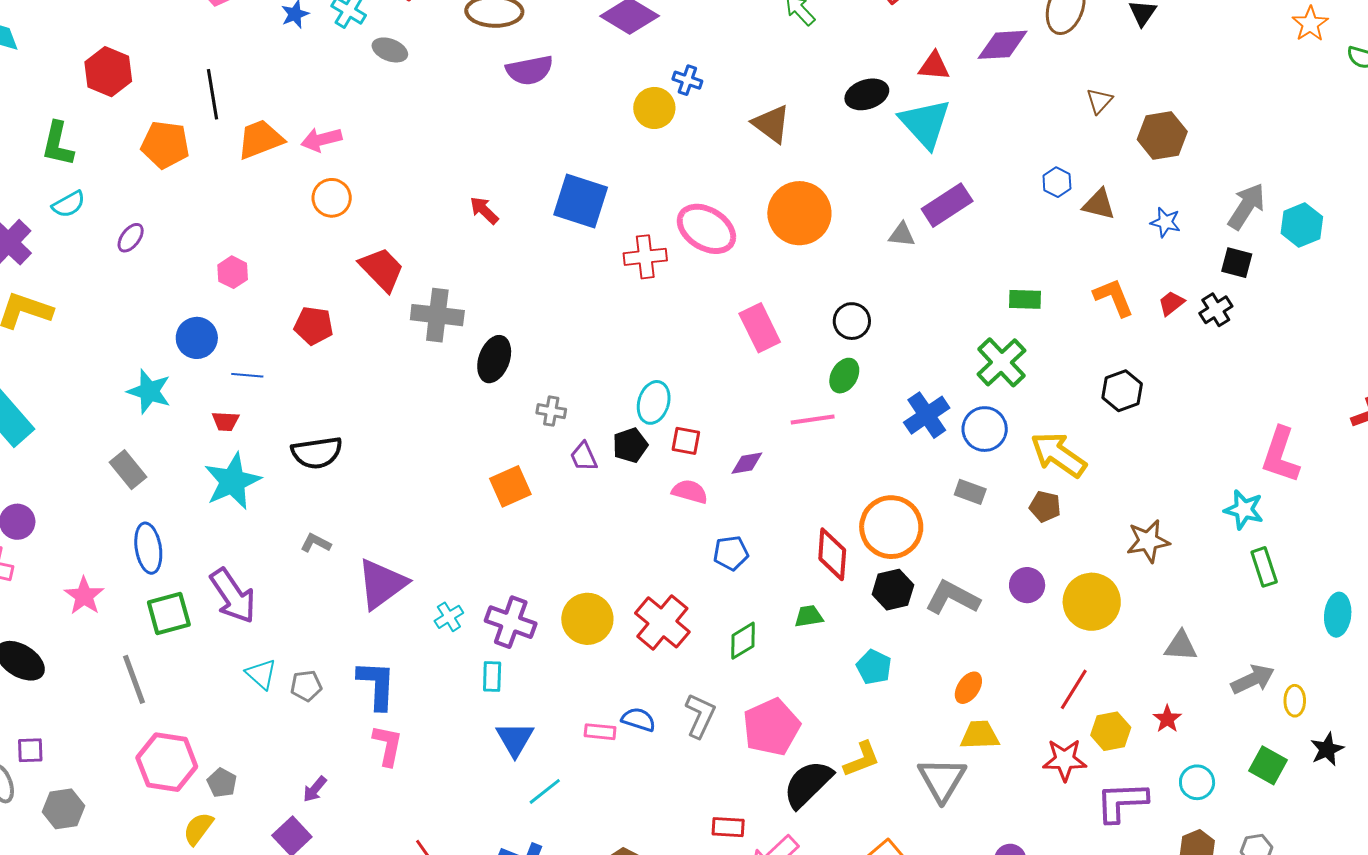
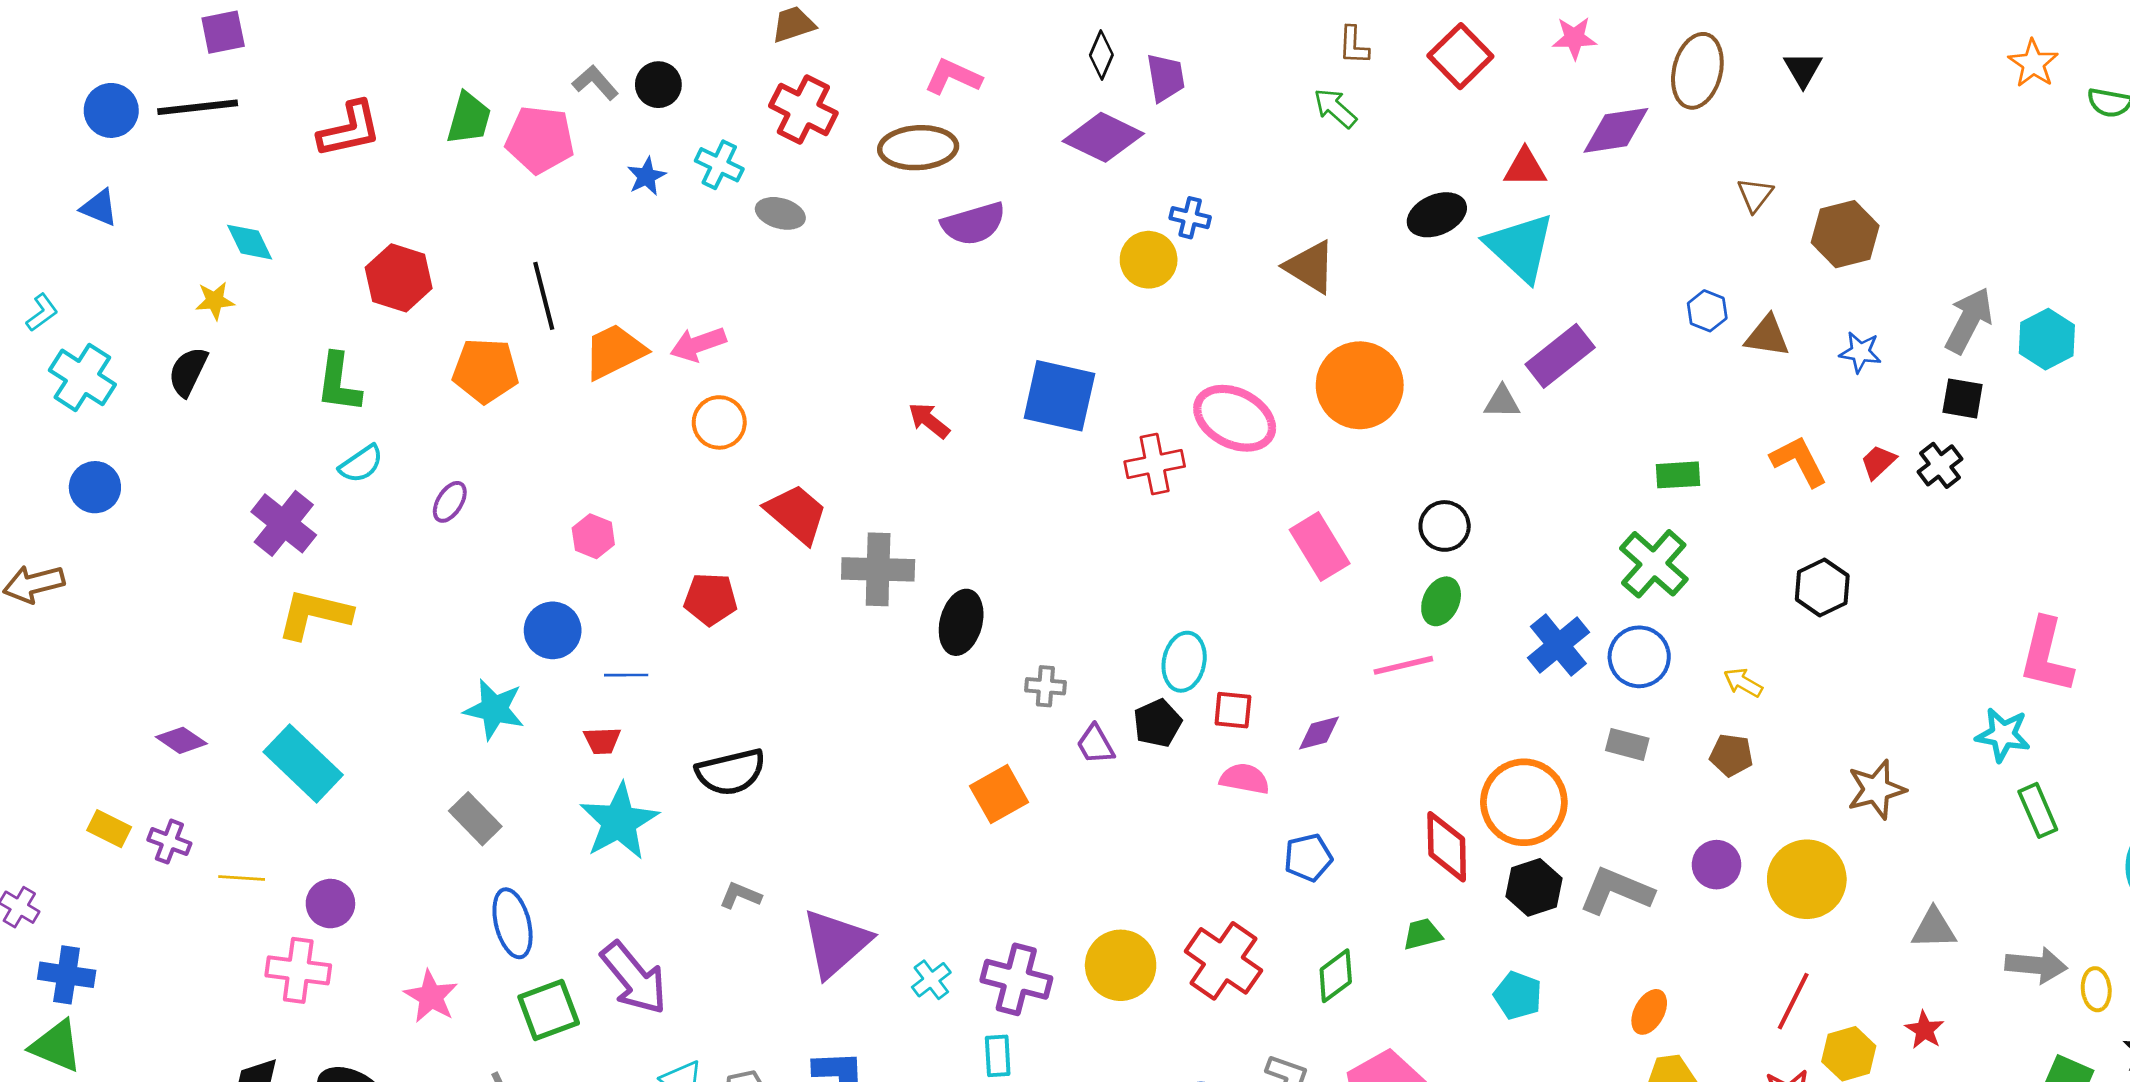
yellow arrow: (1058, 455) -> (1743, 683), size x0.5
gray arrow: (1253, 679) -> (2036, 965), turned 36

